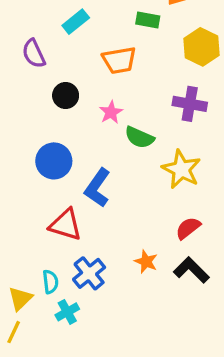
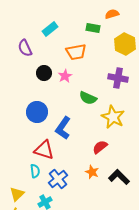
pink star: (111, 112) -> (65, 76), moved
red semicircle: (188, 228) -> (100, 147), moved
cyan semicircle: (50, 282) -> (35, 171), moved

